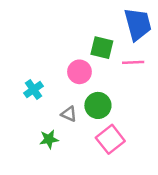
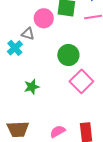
pink circle: (79, 72) -> (44, 18), moved
gray triangle: (69, 114) -> (28, 34), moved

